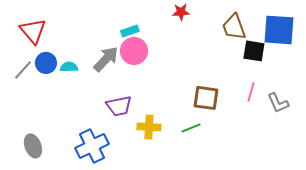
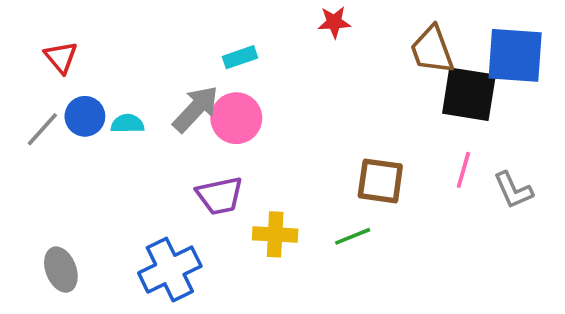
red triangle: (33, 31) -> (61, 57), size x0.7
pink circle: (134, 51) -> (236, 118), moved
black square: (254, 51) -> (469, 94), size x1.4

